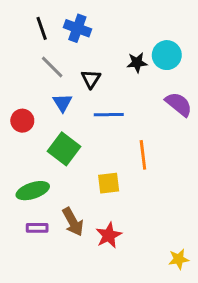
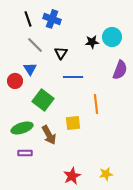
blue triangle: (63, 103) -> (30, 69), moved
purple semicircle: (179, 104) -> (120, 70), turned 72
brown arrow: (73, 222) -> (49, 135), moved
red star: (109, 235) -> (72, 176), moved
yellow star: (179, 259) -> (106, 174), moved

